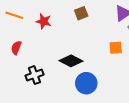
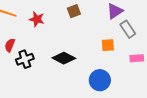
black cross: (34, 75) -> (25, 59), moved
blue circle: (86, 83) -> (100, 80), moved

